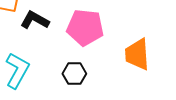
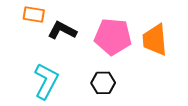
orange trapezoid: (137, 54) -> (155, 40), moved

